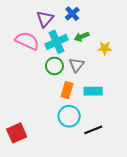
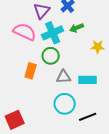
yellow star: (105, 48) -> (98, 47), moved
gray triangle: (76, 65) -> (64, 77), moved, turned 49
orange rectangle: (67, 90) -> (31, 71), moved

